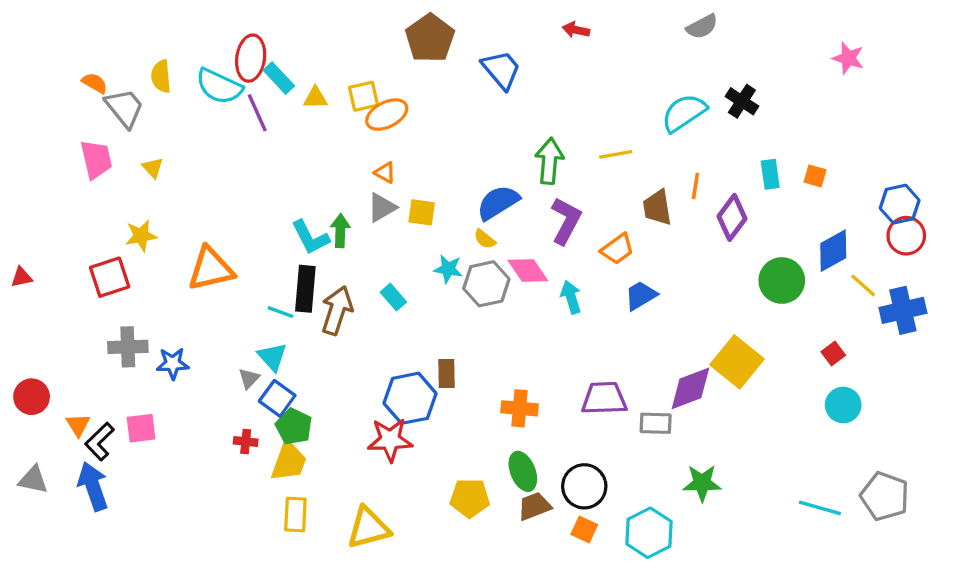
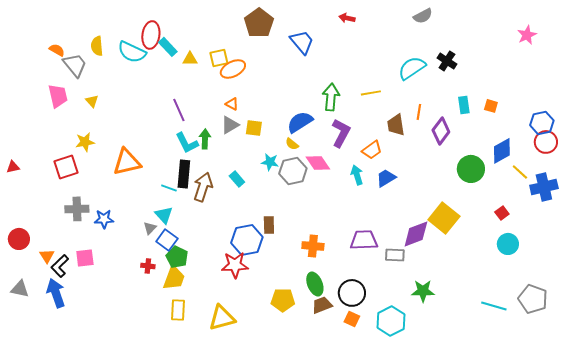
pink star: (848, 58) -> (527, 35), moved, turned 30
purple line: (257, 113) -> (179, 110), moved
cyan arrow: (571, 297) -> (357, 175), moved

